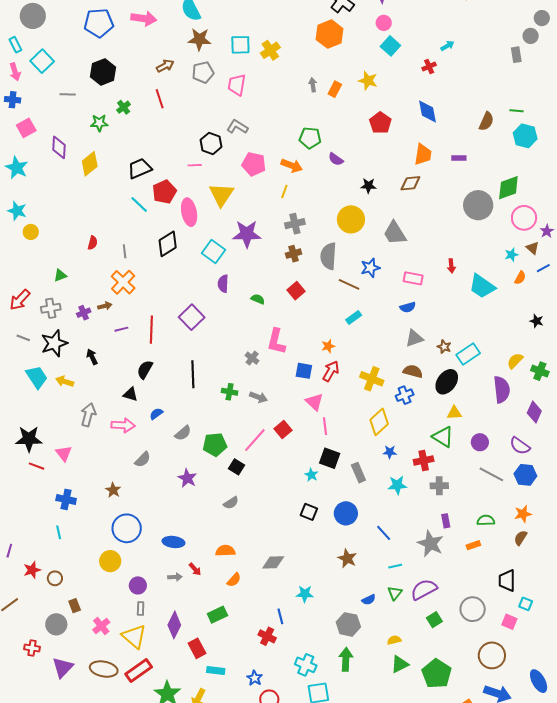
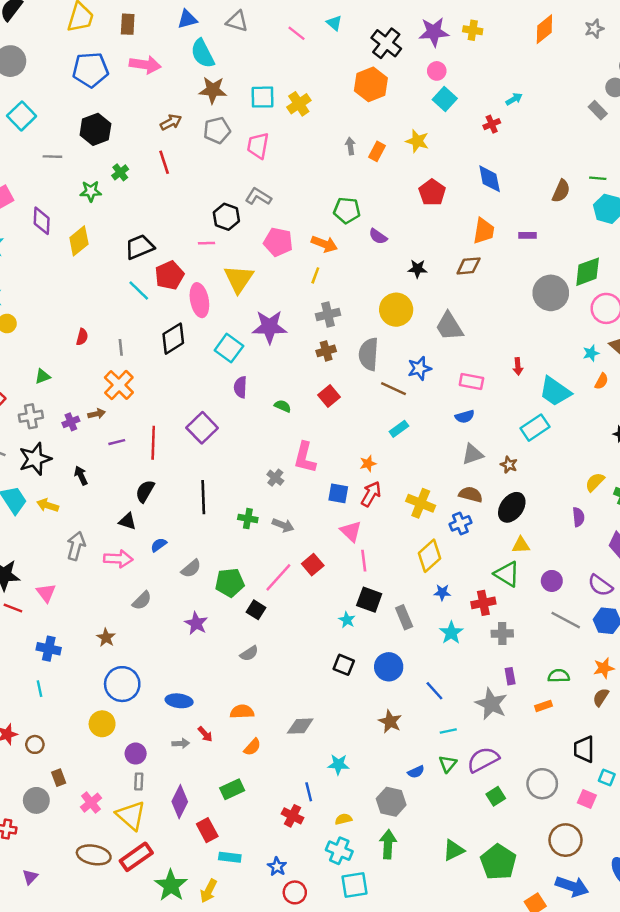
gray rectangle: (516, 55) -> (598, 110), turned -35
cyan rectangle: (468, 354) -> (535, 428), moved
purple semicircle: (502, 390) -> (578, 517), size x0.6
cyan star: (397, 485) -> (451, 633), turned -30
yellow semicircle: (394, 640) -> (343, 819), moved
purple triangle: (63, 667) -> (30, 877), moved, size x0.6

